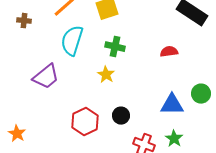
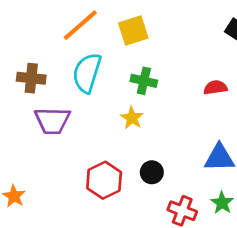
brown cross: (24, 21) -> (31, 78), moved, size x1.5
purple trapezoid: (46, 77) -> (52, 121), turned 40

